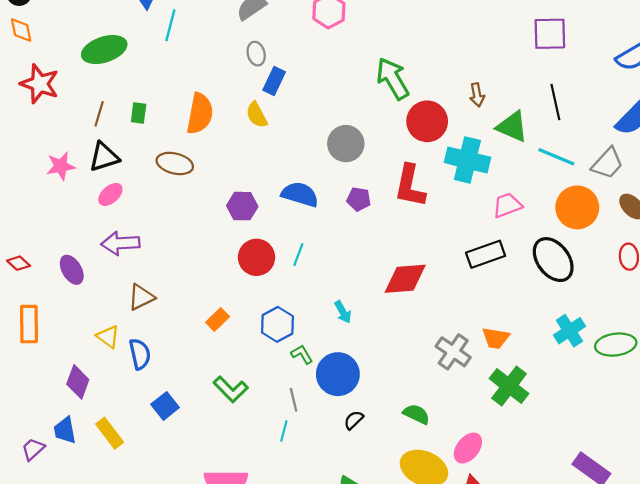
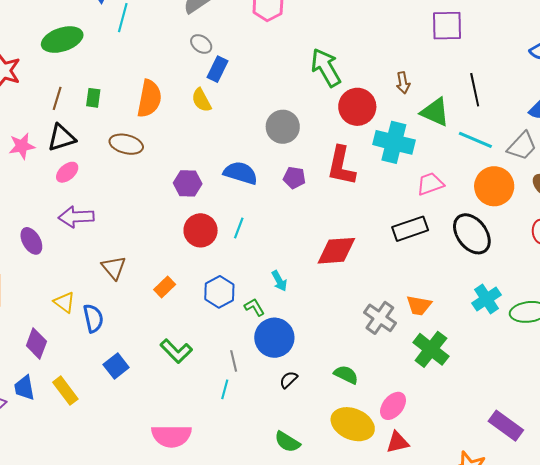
purple square: (550, 34) -> (447, 26), moved
gray ellipse: (256, 54) -> (201, 44), turned -40
brown triangle: (141, 297) -> (114, 268), moved, turned -44
green L-shape: (302, 354) -> (254, 307), moved

